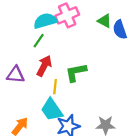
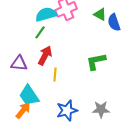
green L-shape: (76, 72) -> (96, 61), moved
cyan trapezoid: (52, 110) -> (29, 95), moved

